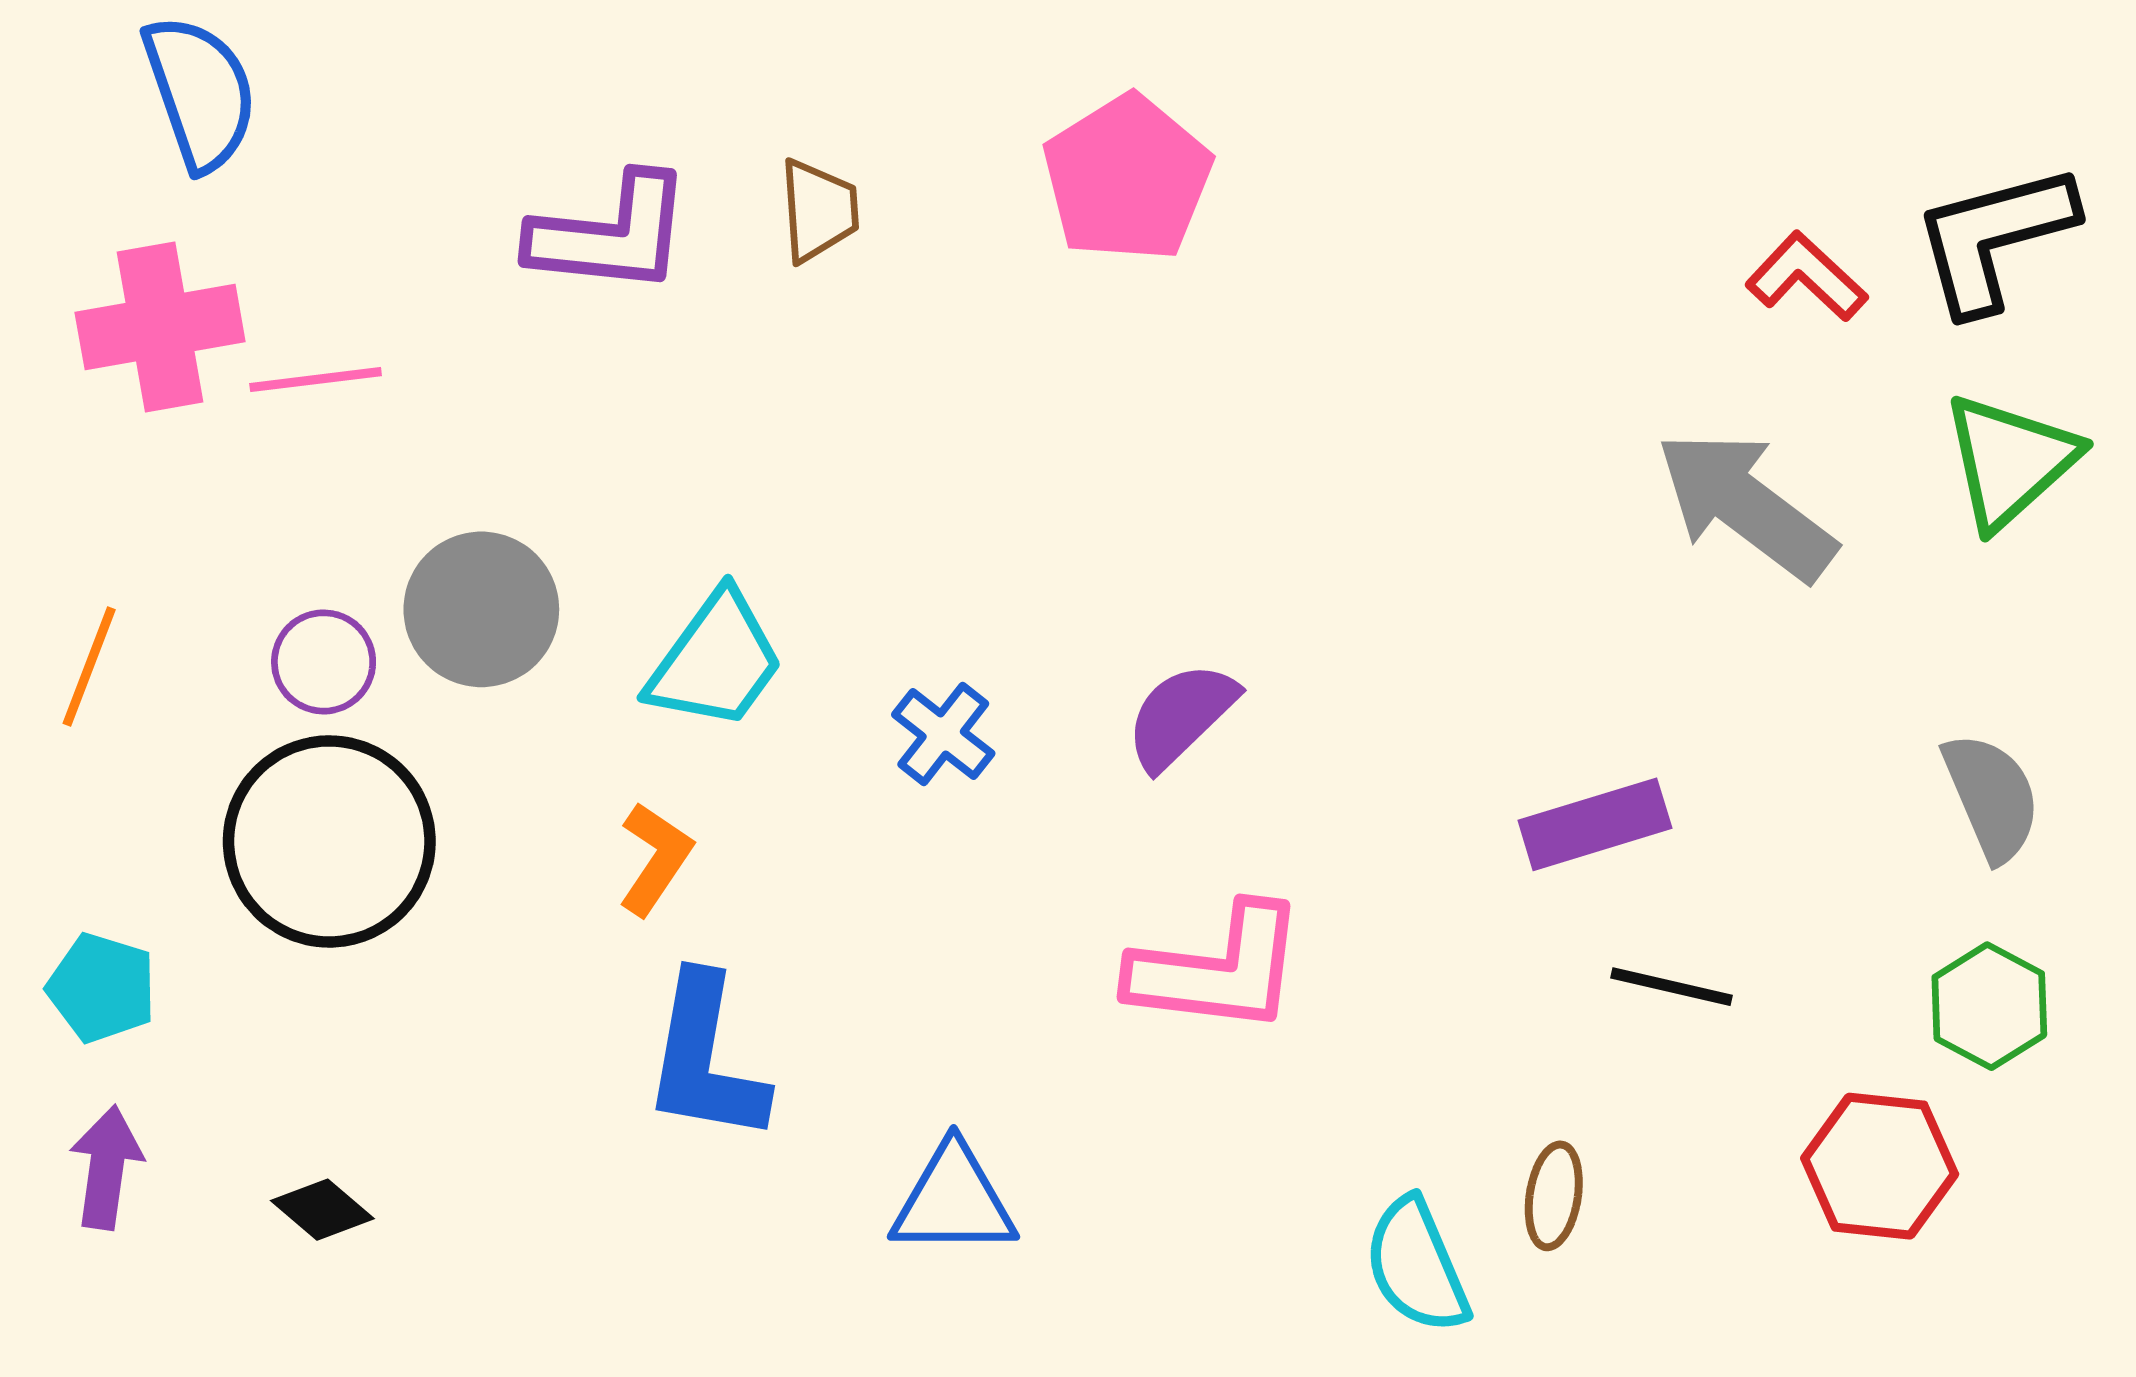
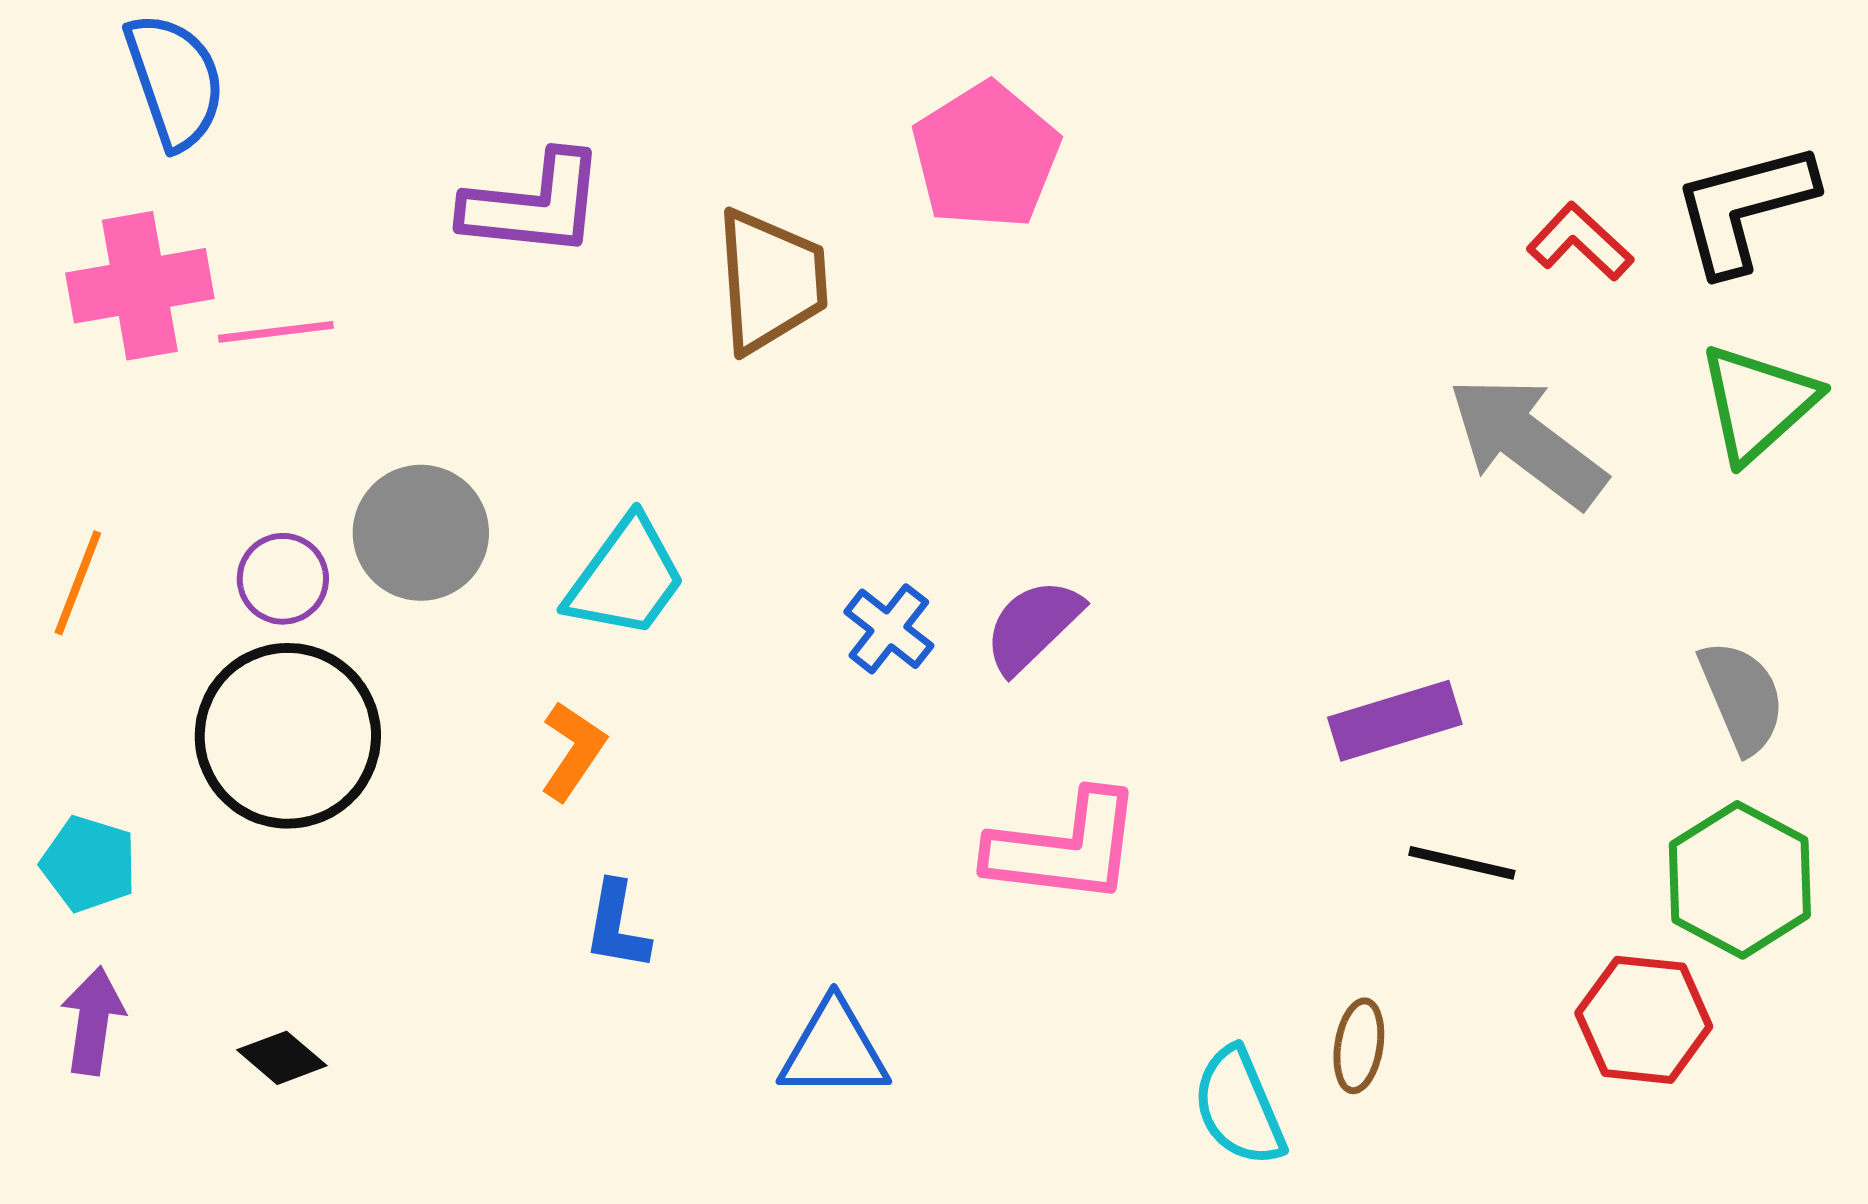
brown trapezoid: (819, 210) -> (771, 281), moved, size x1.6
blue cross: (943, 734) -> (889, 629), moved
green hexagon: (1989, 1006) -> (1740, 880), size x1.4
blue L-shape: (705, 1059) -> (617, 926), size x0.6

